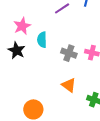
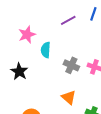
black star: (17, 50) -> (19, 71), moved

